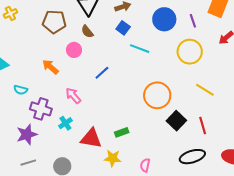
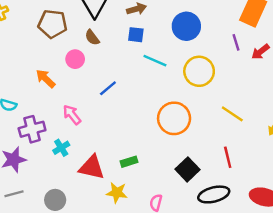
purple line: (193, 21) -> (236, 42), moved
blue square: (123, 28) -> (136, 35), turned -32
yellow circle: (190, 52) -> (199, 71), moved
purple cross: (41, 109) -> (32, 129), turned -35
black square: (176, 121) -> (187, 169), moved

